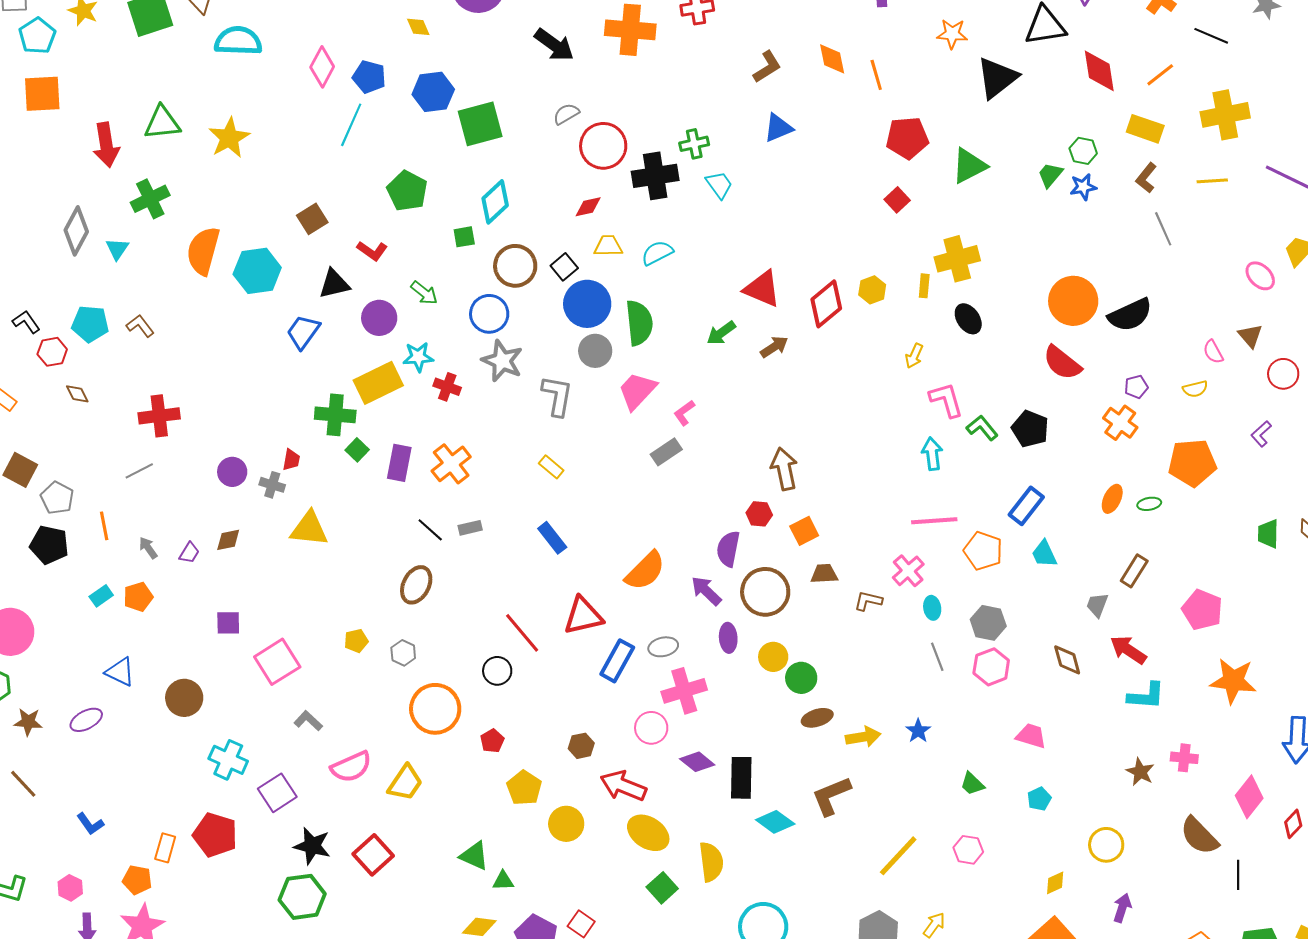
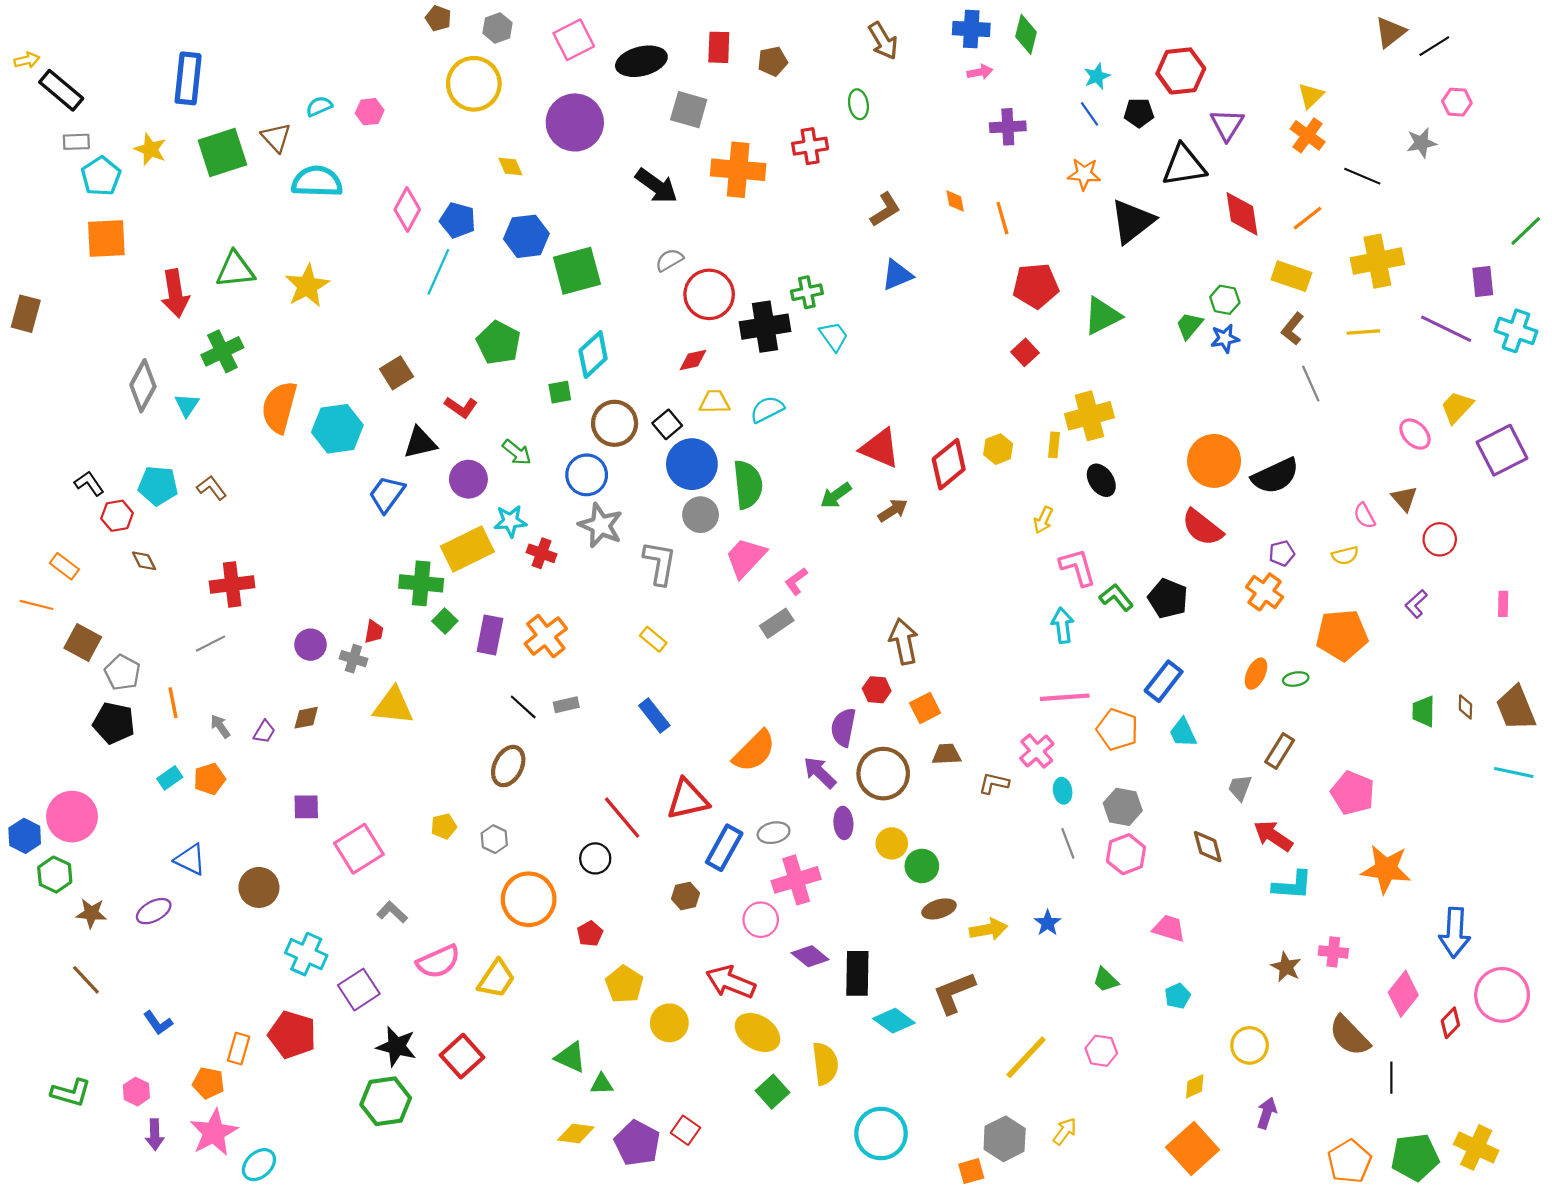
orange diamond: (832, 59) -> (955, 201), size x0.7
brown hexagon: (581, 746) -> (685, 896), moved

